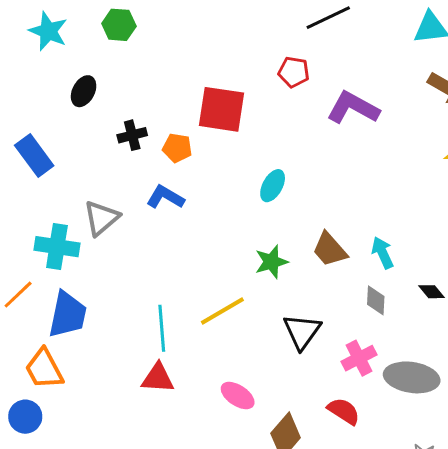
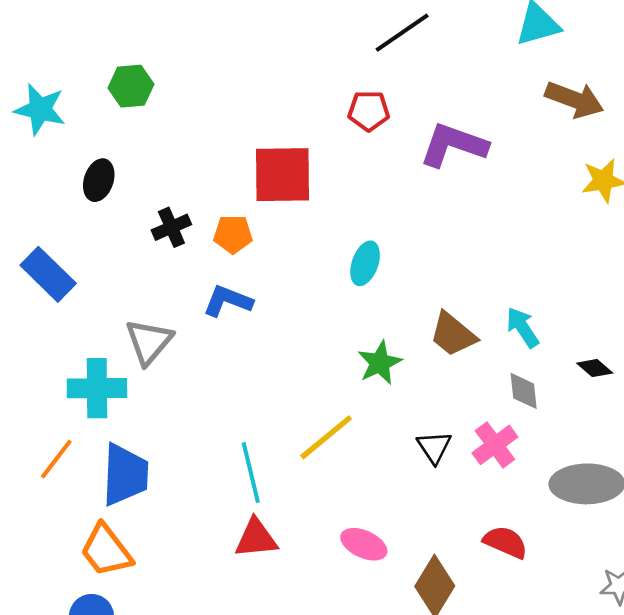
black triangle: (302, 331) -> (434, 447), size x0.7
pink cross: (359, 358) -> (495, 445), moved

